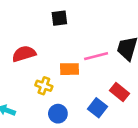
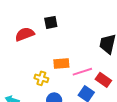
red semicircle: (24, 54) -> (25, 34), moved
pink line: (96, 56) -> (82, 72), moved

